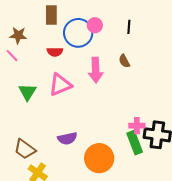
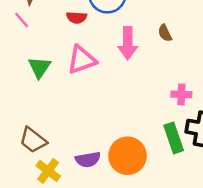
pink cross: (137, 126) -> (181, 94), moved
purple semicircle: (67, 138) -> (88, 160), moved

